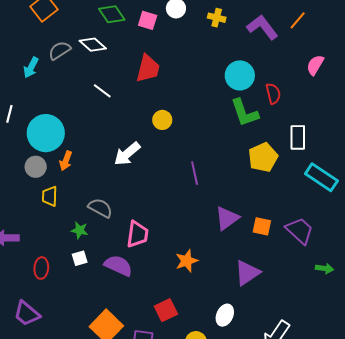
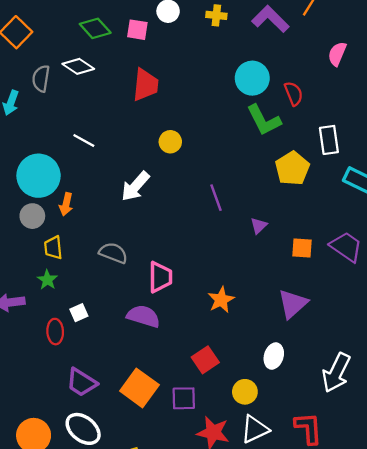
gray semicircle: (60, 50) -> (41, 79), turned -40
white line: (102, 91) -> (84, 140), moved
purple triangle: (227, 218) -> (259, 226), moved, size x0.6
green star: (80, 230) -> (47, 280), moved, turned 30
white square: (80, 258) -> (79, 313), moved
purple trapezoid: (27, 314) -> (82, 382), moved

